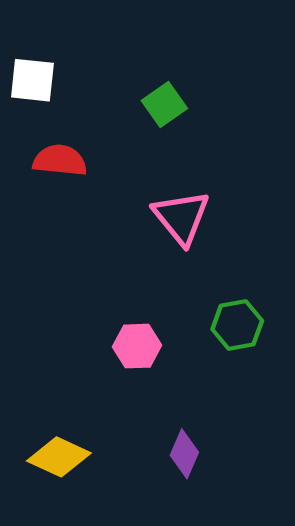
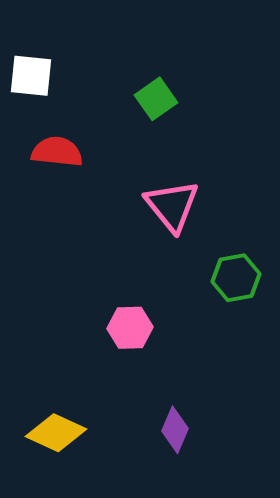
green hexagon: (237, 325) -> (236, 278), moved

